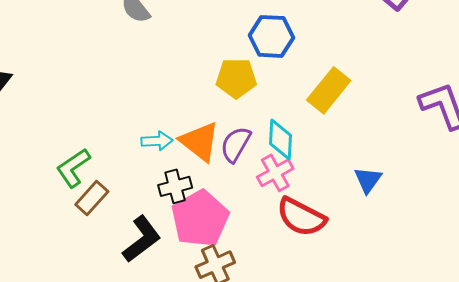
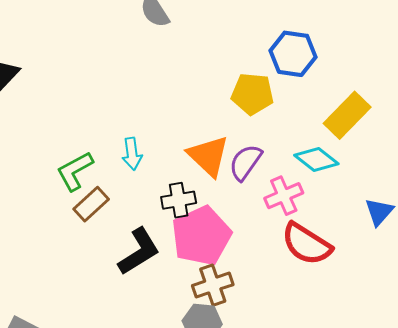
cyan diamond: (280, 139) -> (316, 160), moved, turned -60
cyan arrow: (157, 141) -> (132, 154), moved, turned 80

